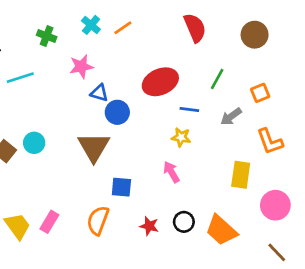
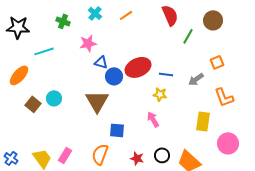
orange line: (123, 28) -> (126, 15), moved
green line: (217, 79) -> (188, 36), moved
red ellipse: (160, 82) -> (138, 67), moved

